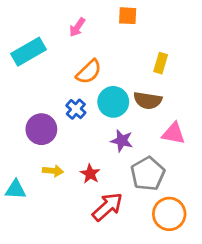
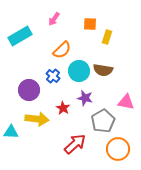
orange square: (128, 16) -> (90, 24), moved
yellow rectangle: (161, 63) -> (107, 37), moved
pink triangle: (174, 133) -> (126, 102), moved
yellow arrow: (53, 171) -> (37, 119), size x1.6
red star: (90, 174) -> (63, 108), moved

